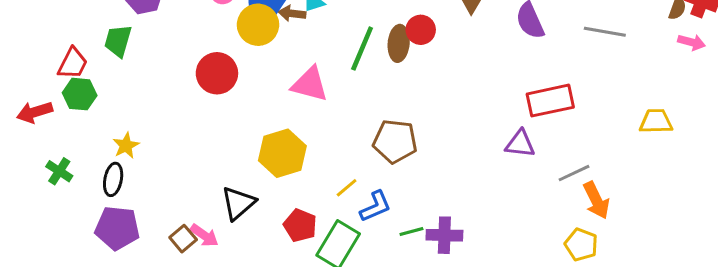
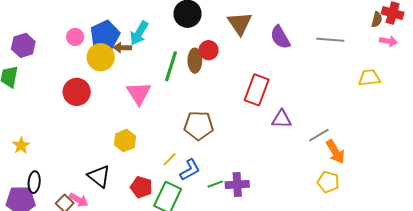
pink triangle: (310, 84) -> (139, 93), turned 48
red rectangle: (550, 101) -> (257, 90), moved, turned -52
yellow trapezoid: (656, 121) -> (369, 78), moved
yellow hexagon: (282, 153) -> (125, 141), size x0.7
black ellipse: (113, 179) -> (34, 182), moved
black triangle: (238, 203) -> (99, 176), turned -35

